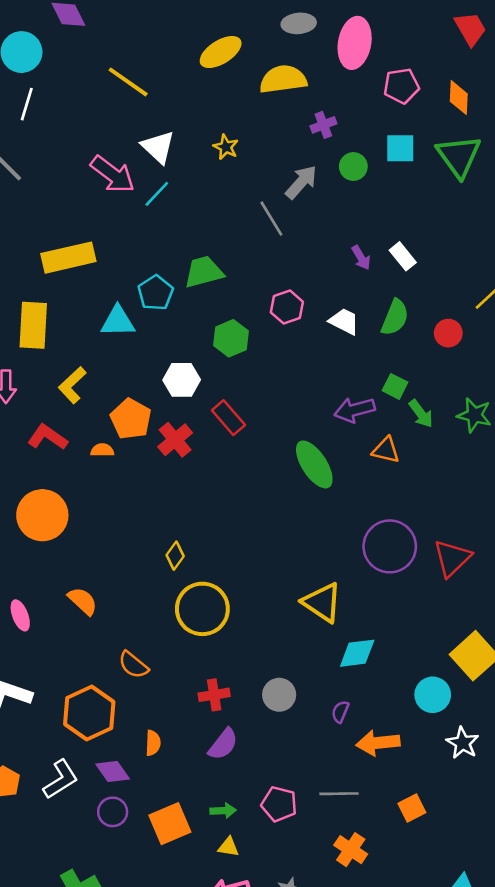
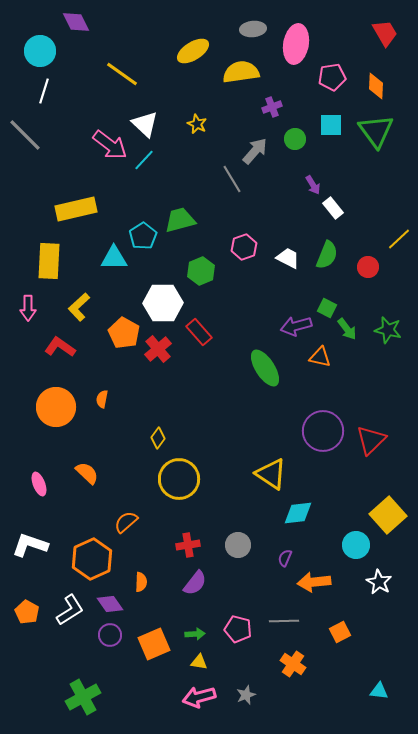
purple arrow: (361, 258) -> (313, 185), moved
white hexagon: (182, 380) -> (163, 303), size x1.4
orange semicircle: (102, 450) -> (102, 399), moved, turned -78
orange semicircle: (133, 665) -> (126, 522), turned 100

